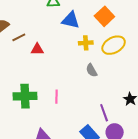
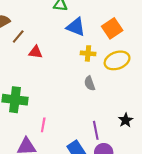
brown line: (19, 37) -> (18, 36), turned -32
pink line: (57, 97) -> (43, 125), moved

